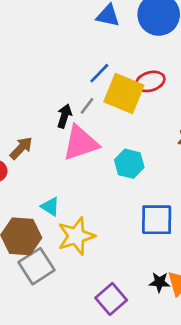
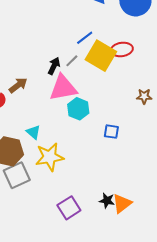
cyan hexagon: (129, 164) -> (78, 109), moved
blue square: (157, 220) -> (111, 132), moved, size x0.6

